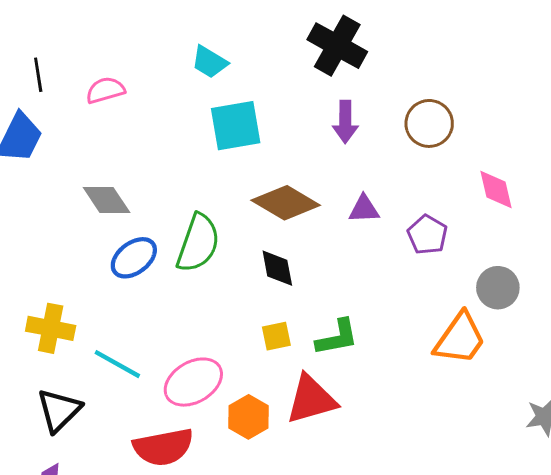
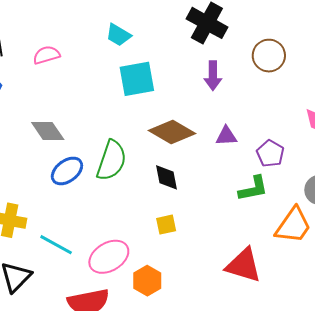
brown circle: (429, 123) -> (269, 56), moved
green L-shape: (337, 337) -> (253, 189), moved
red triangle: (311, 399) -> (244, 265), moved, turned 33

